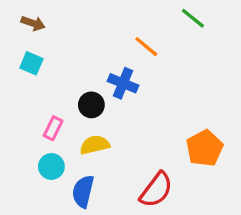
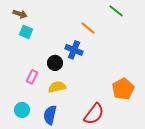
cyan square: (31, 63) -> (26, 32), moved
cyan circle: (51, 166) -> (22, 110), moved

